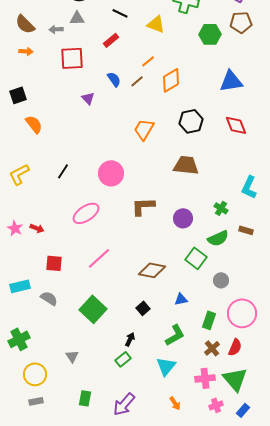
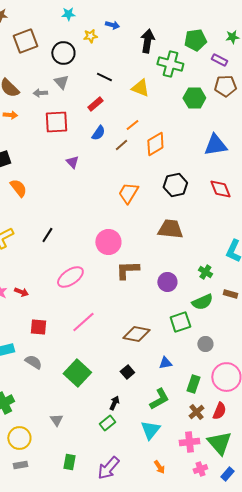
gray triangle: (77, 18) -> (61, 82), turned 49
blue semicircle: (114, 79) -> (98, 133), moved, turned 70
pink circle: (111, 173) -> (108, 242), moved
green square: (196, 258) -> (180, 322), turned 35

